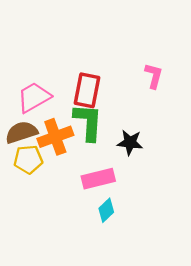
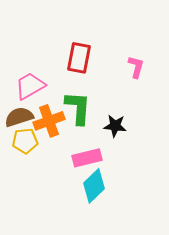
red rectangle: (87, 90) -> (79, 58), moved
cyan diamond: (106, 210) -> (94, 186), size x1.6

